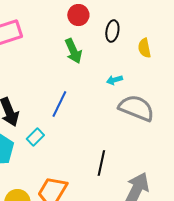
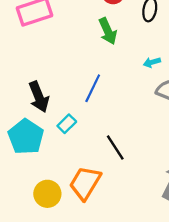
black line: (101, 163) -> (115, 147), moved, turned -45

